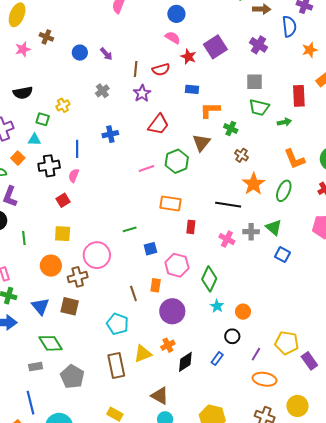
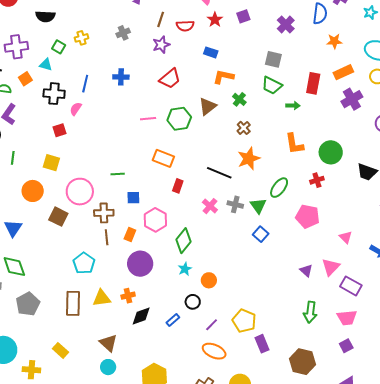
purple square: (215, 47) -> (243, 16), size x0.6
green ellipse: (284, 191) -> (279, 188), moved
brown cross: (78, 277) -> (104, 213), moved
brown square: (70, 306) -> (58, 217), moved

